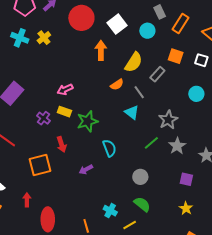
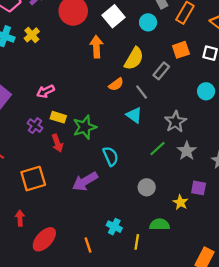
orange square: (176, 56) -> (181, 50), turned -35
pink arrow: (65, 89) -> (46, 91), moved
red arrow: (62, 144) -> (57, 143), moved
purple arrow: (86, 169) -> (85, 181), size x1.6
green semicircle: (142, 204) -> (160, 224), moved, turned -36
yellow star: (186, 208) -> (181, 202), moved
red ellipse: (48, 219) -> (44, 239), turned 45
yellow line: (130, 225) -> (137, 242), turned -48

